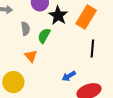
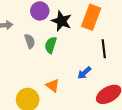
orange triangle: (31, 56) -> (53, 86), moved
blue arrow: (69, 76) -> (84, 73), moved

